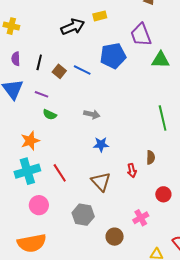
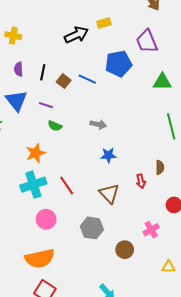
green triangle: (161, 60) -> (162, 82), moved

